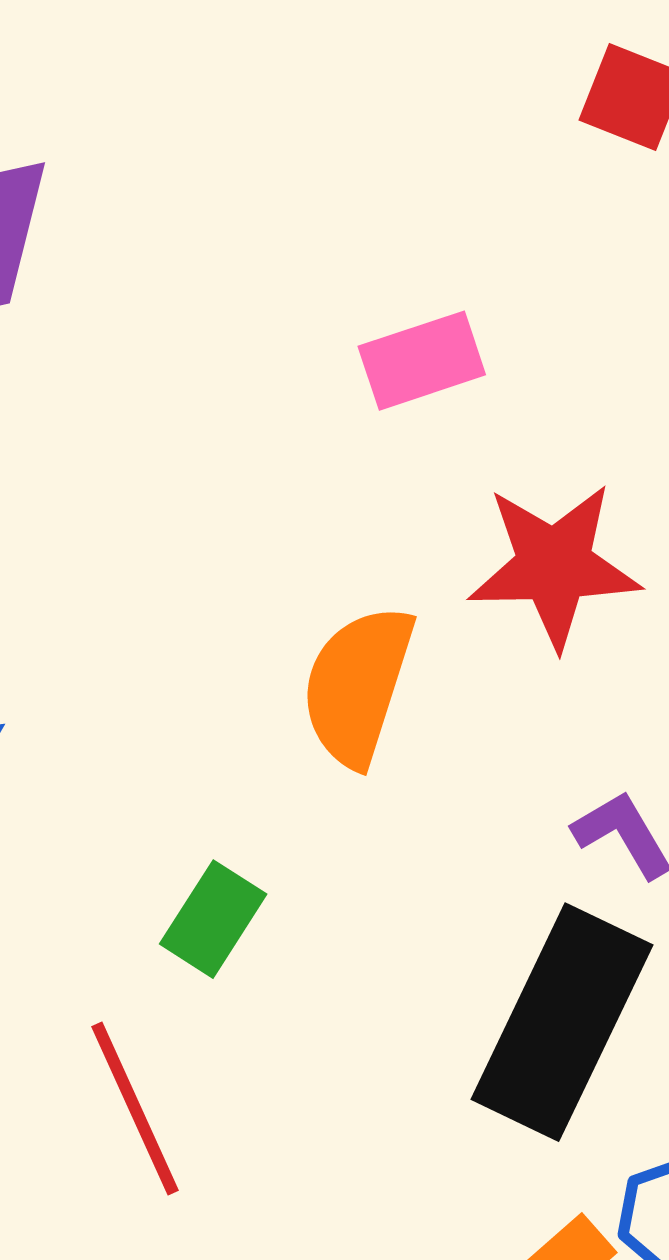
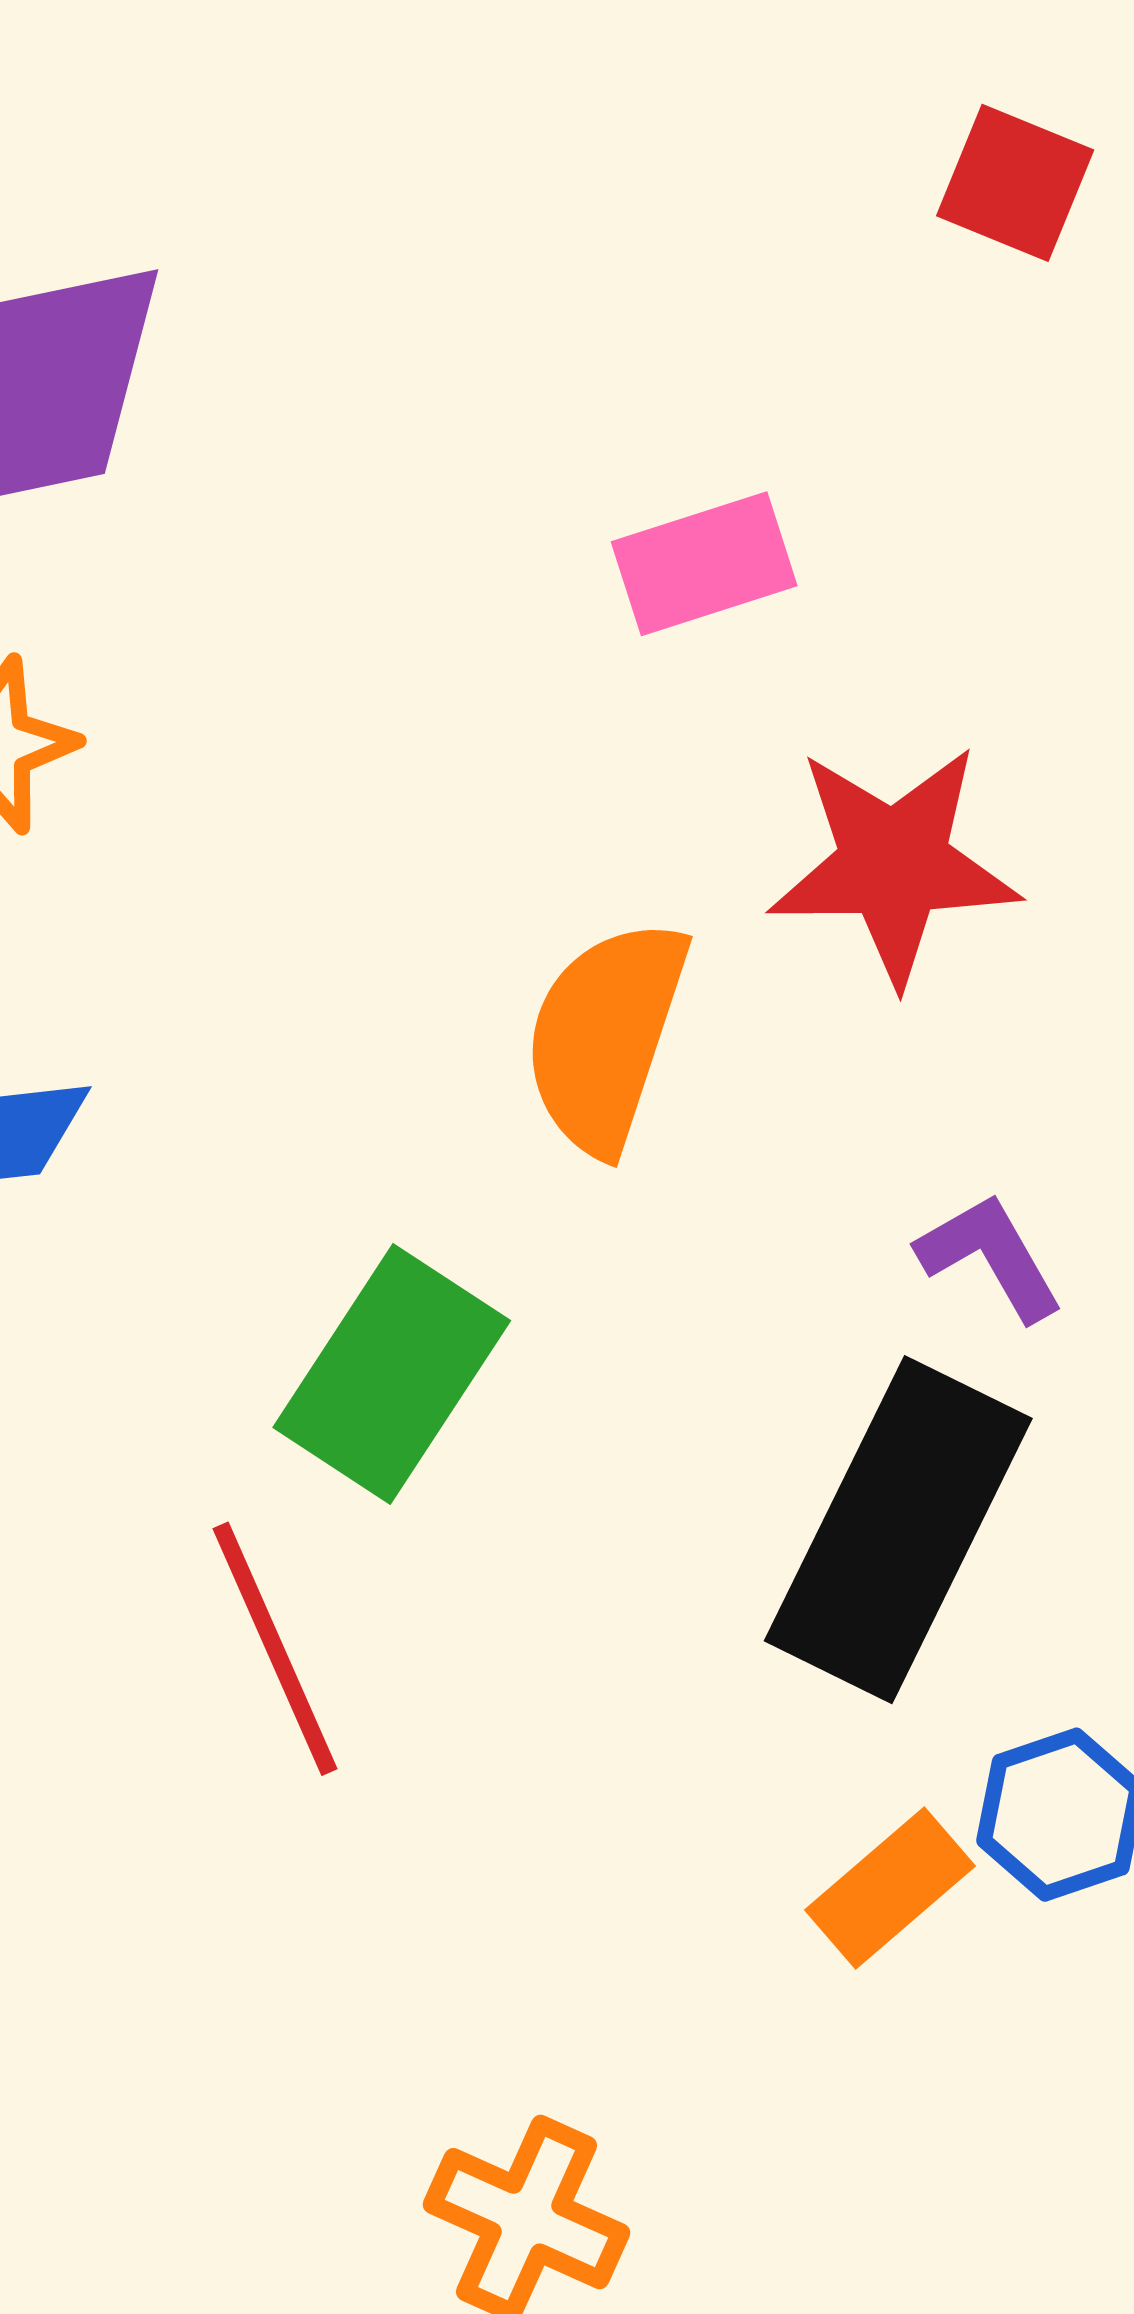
green rectangle: (213, 919) -> (392, 1374), size x1.5

